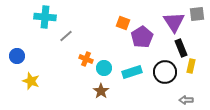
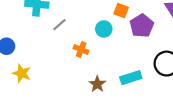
cyan circle: (104, 68) -> (104, 29), moved
cyan rectangle: (132, 72) -> (131, 78), moved

